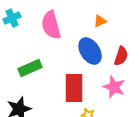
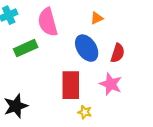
green rectangle: (30, 68) -> (26, 48), moved

